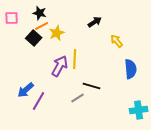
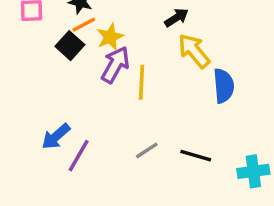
yellow arrow: (117, 41) -> (194, 51), moved, size x1.5
purple arrow: (60, 66) -> (115, 65), moved
blue semicircle: (131, 69) -> (224, 86), moved
black line: (92, 86) -> (196, 156), moved

